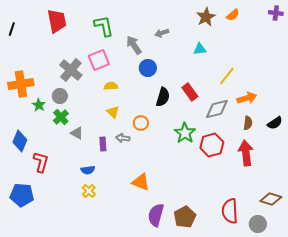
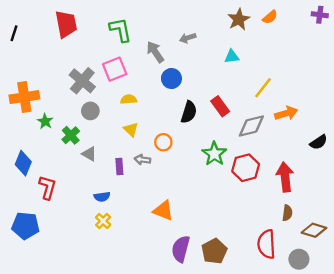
gray circle: (60, 96) -> (90, 111), moved
brown semicircle: (248, 123) -> (287, 213), moved

